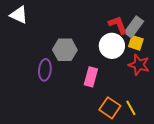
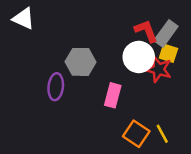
red star: (139, 65) -> (159, 69), moved

